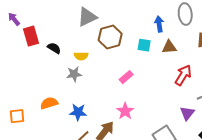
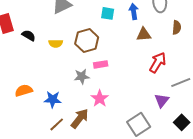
brown hexagon: (110, 37) -> (87, 40), moved
cyan square: (144, 45) -> (108, 13), moved
gray star: (74, 74) -> (82, 76), moved
pink rectangle: (126, 77) -> (101, 64), turned 32

